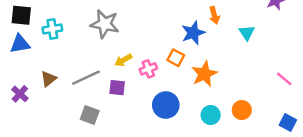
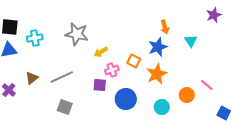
blue star: (193, 33) -> (158, 47), moved
yellow arrow: (123, 60) -> (101, 52), moved
pink line: (284, 79) -> (207, 85), moved
purple square: (117, 88) -> (100, 85), moved
orange circle: (242, 110) -> (187, 95), moved

